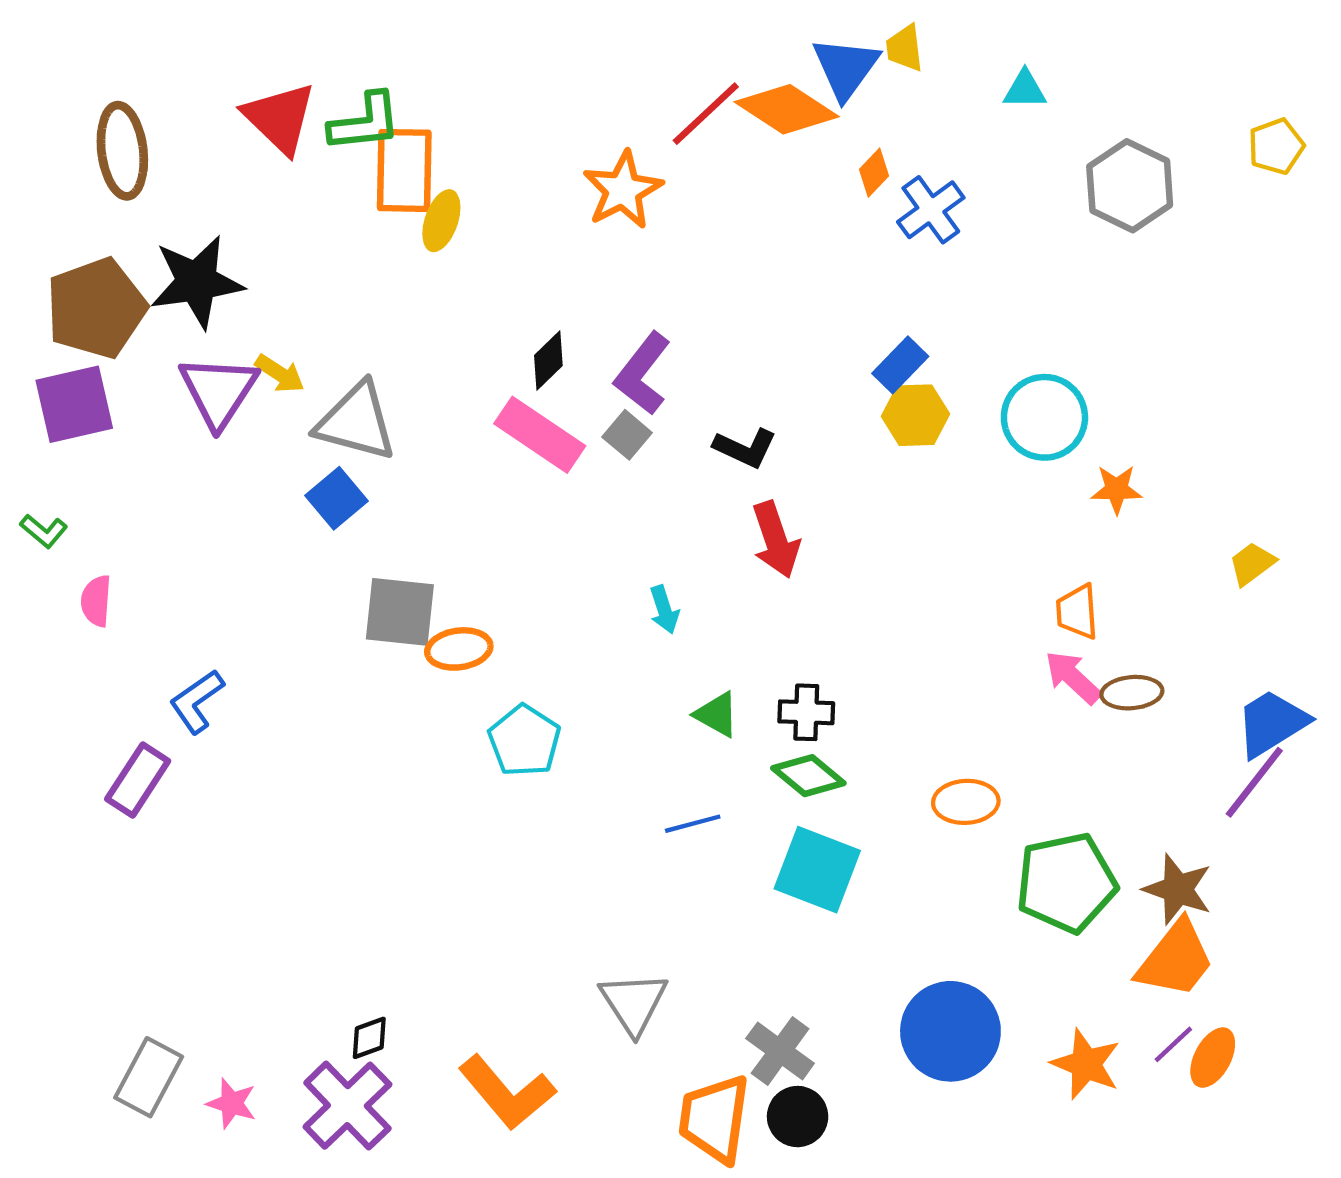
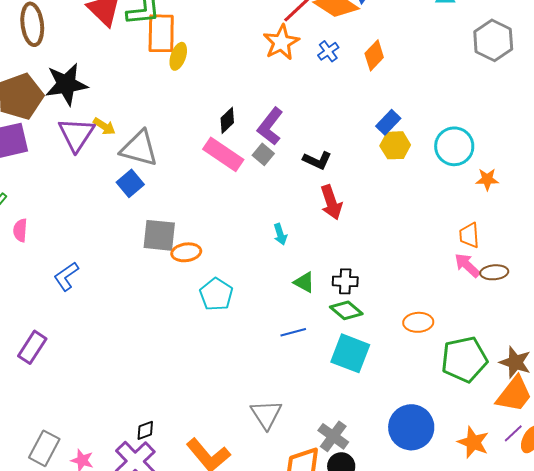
orange diamond: (874, 173) -> (374, 55), moved, size x1.4
orange star: (623, 190) -> (281, 42), moved
blue cross: (931, 210) -> (328, 51), moved, size x0.7
purple rectangle: (138, 780) -> (32, 347), moved

